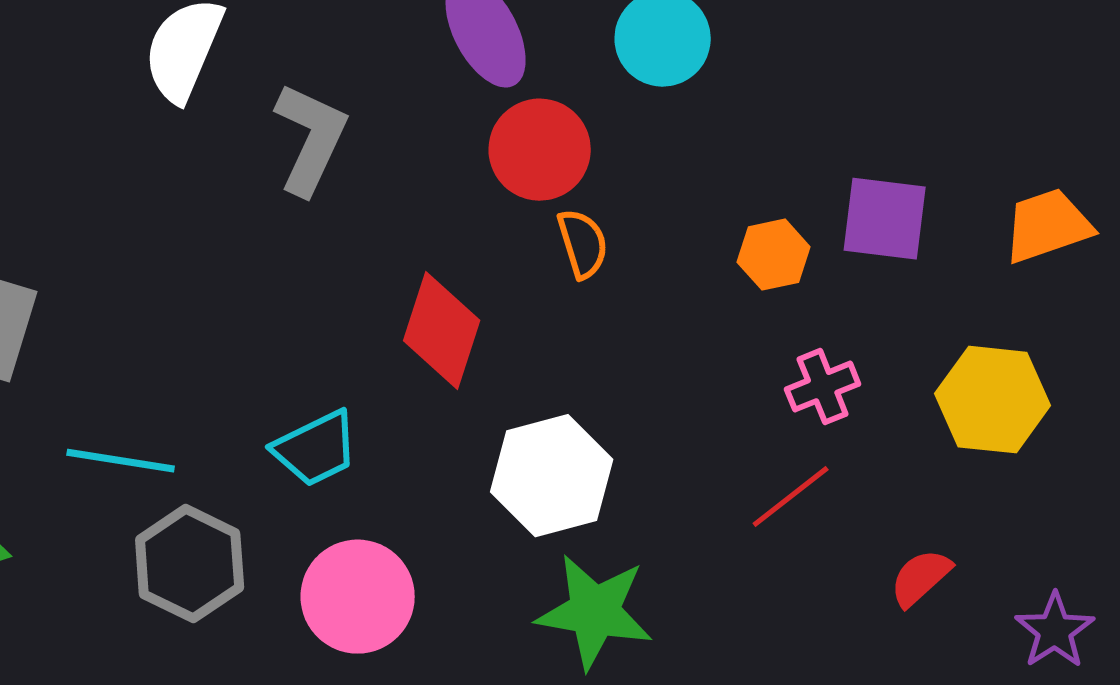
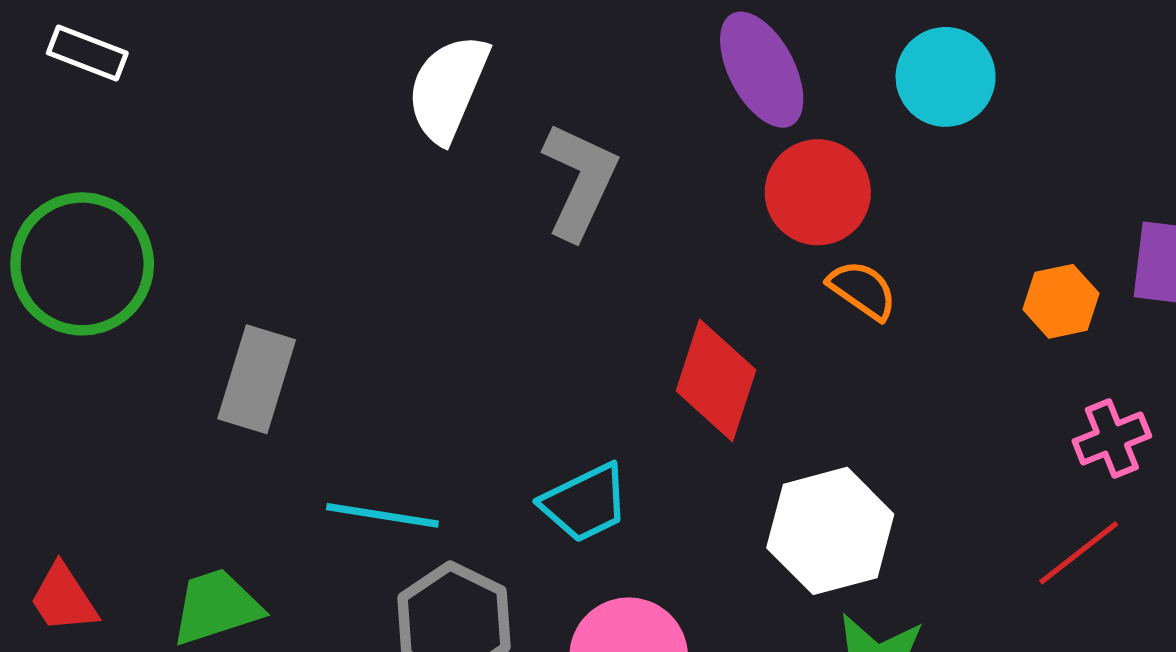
orange semicircle: (583, 244) -> (862, 290), turned -38

